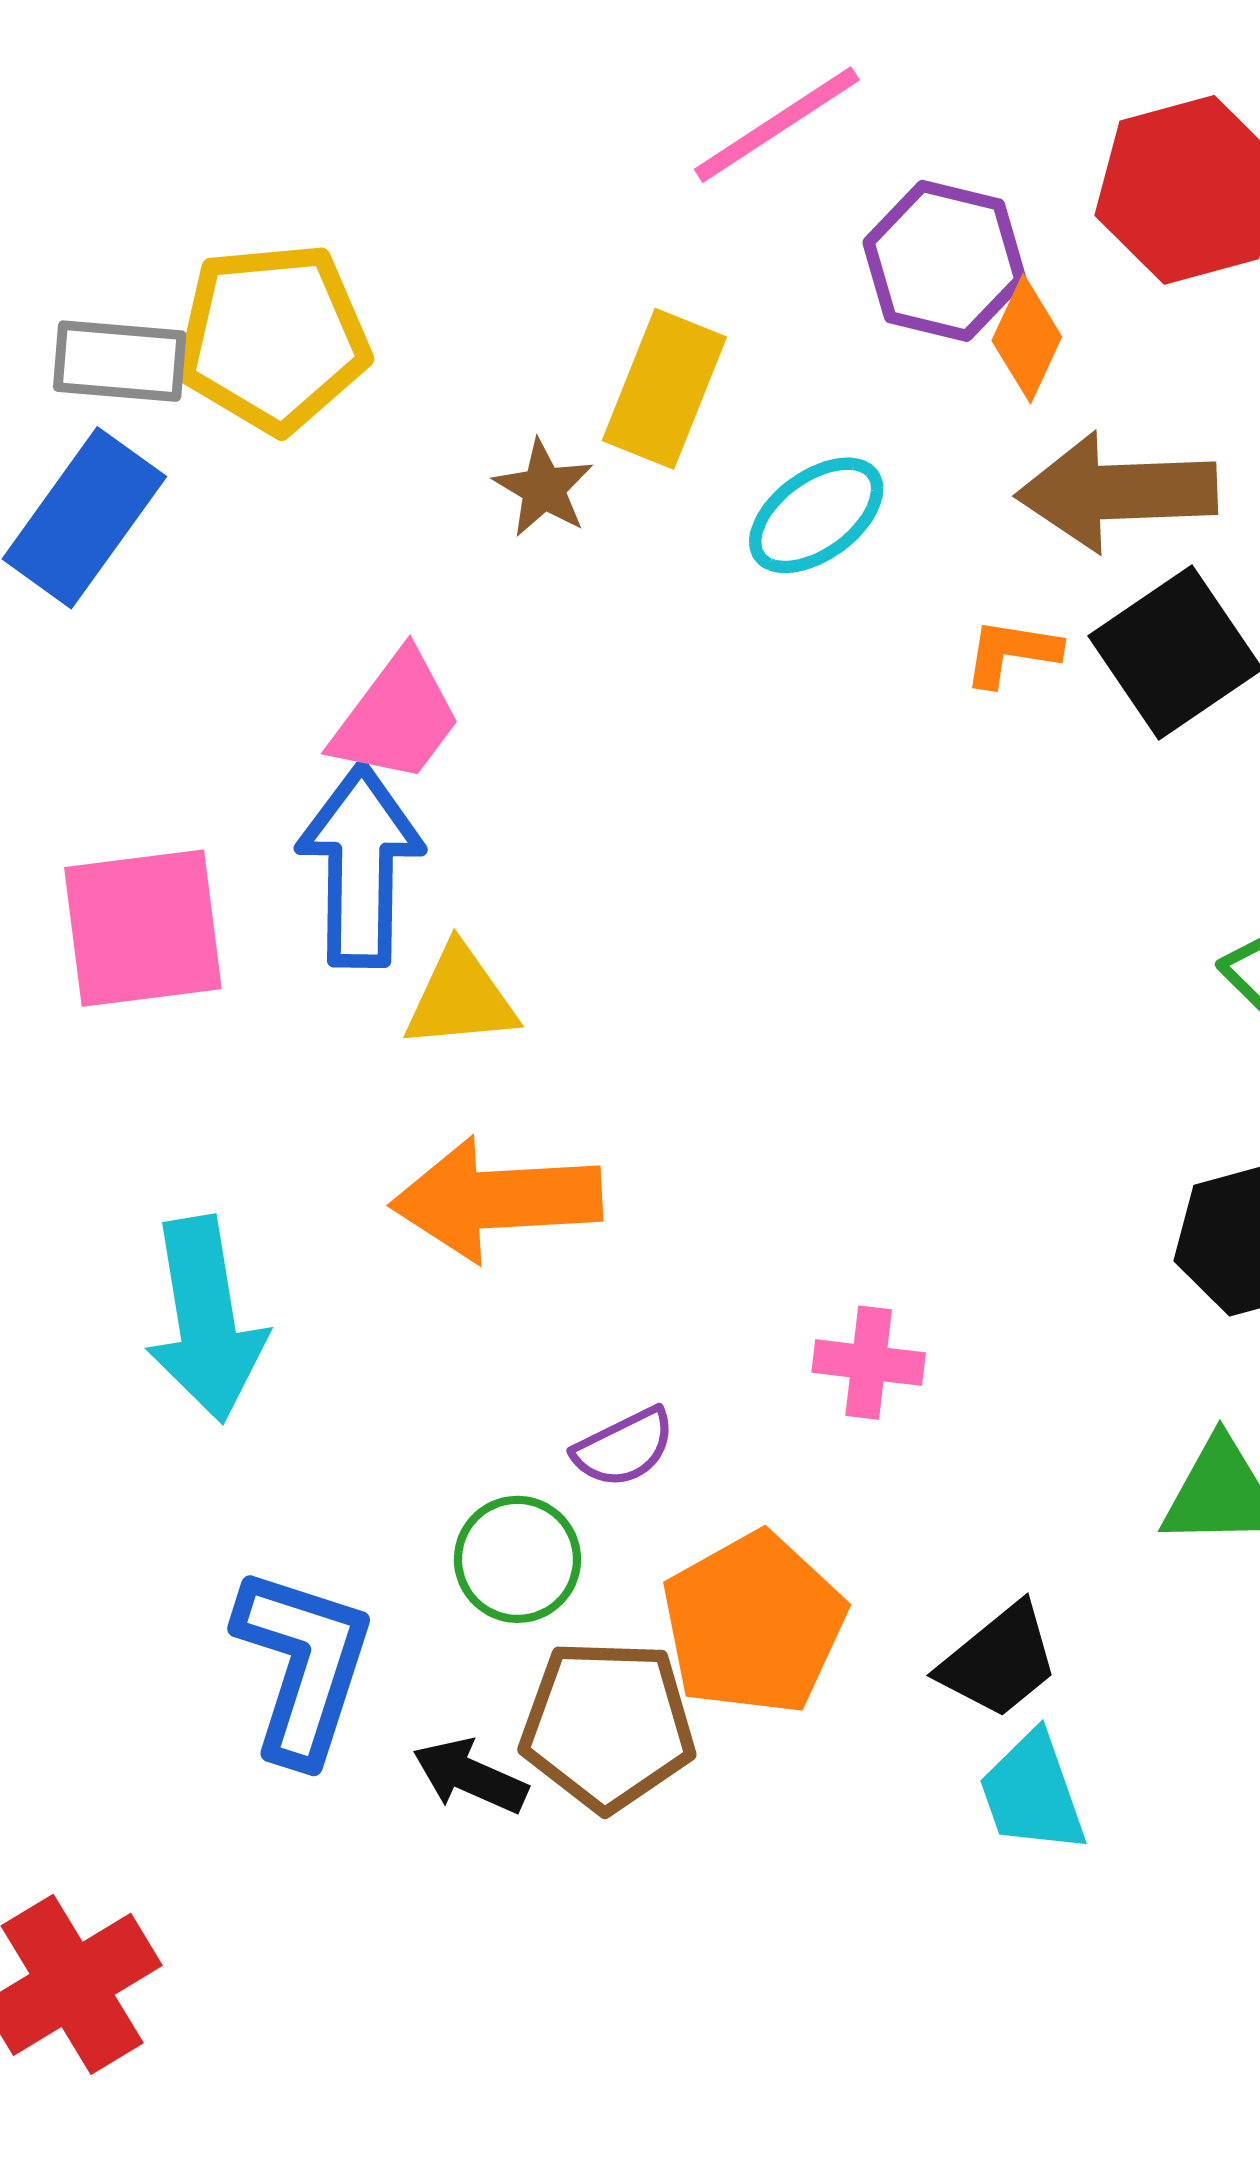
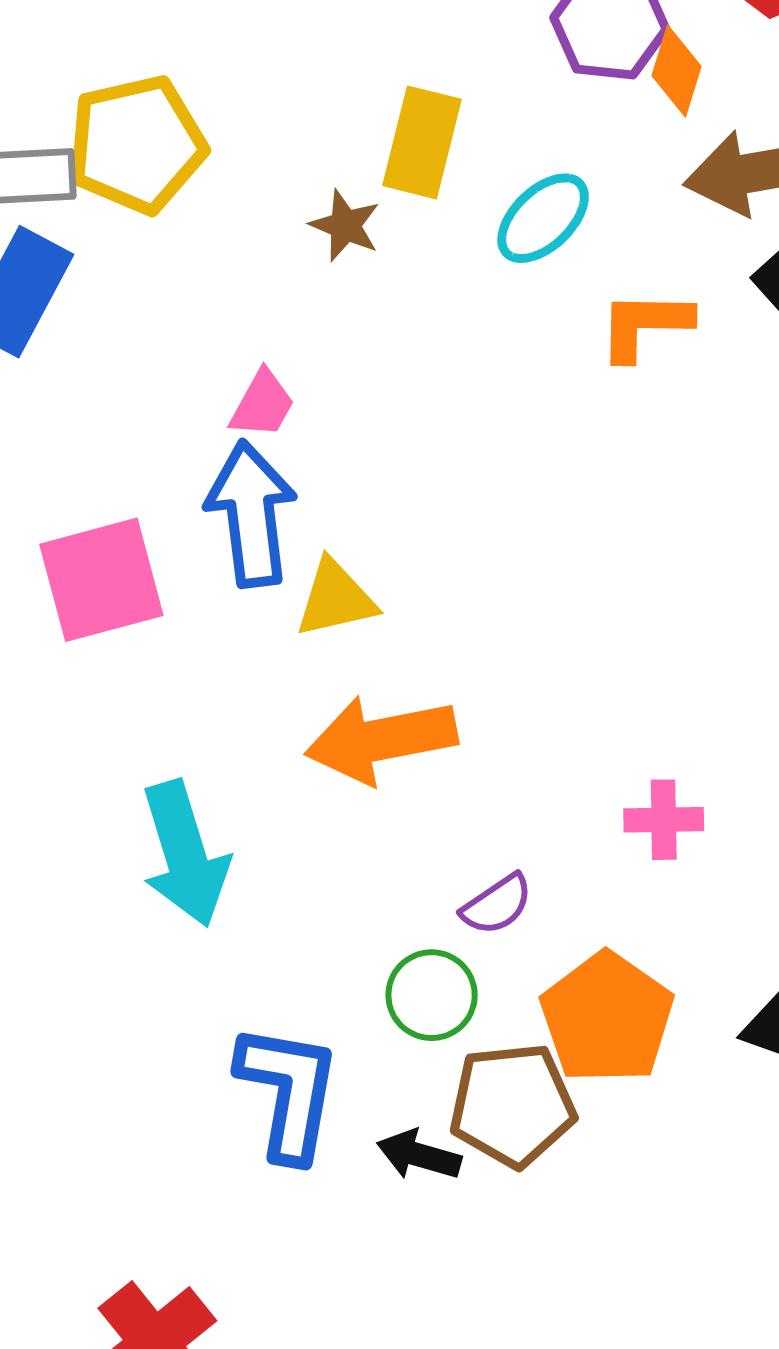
orange L-shape: (1012, 653) -> (645, 325), moved, size x1.4
pink trapezoid: (397, 718) -> (262, 404), size x0.7

